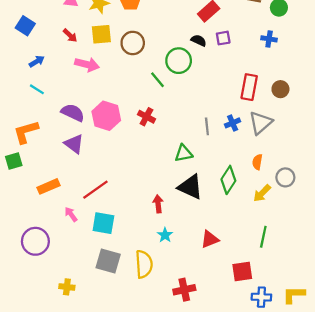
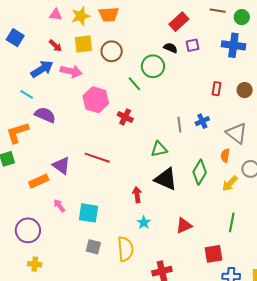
blue cross: (269, 39) -> (233, 45), size x1.6
blue arrow: (37, 61) -> (42, 69), moved, size x1.6
red rectangle: (249, 87) -> (217, 89), size x0.6
purple semicircle: (73, 113) -> (45, 115), moved
pink hexagon: (106, 116) -> (96, 100), moved
gray triangle: (261, 123) -> (237, 133), moved, turned -40
purple triangle: (74, 144) -> (61, 166), moved
red line: (95, 190) -> (97, 158), moved, turned 55
gray square: (108, 261) -> (93, 247), size x0.7
yellow cross: (67, 287) -> (35, 264), moved

